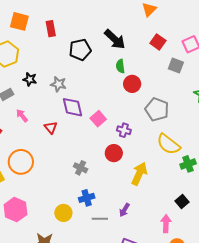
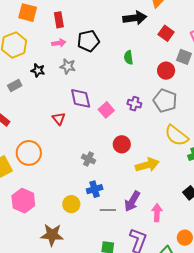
black arrow: (115, 39) -> (135, 18), moved, turned -50
gray star: (58, 84) -> (68, 66), moved
red circle: (132, 84) -> (166, 71), moved
pink arrow: (22, 116) -> (59, 43), moved, turned 120
purple cross: (124, 130) -> (134, 104), moved
yellow arrow: (139, 174) -> (147, 165), turned 50
purple arrow: (124, 210) -> (132, 201), size x1.5
pink arrow: (166, 224) -> (157, 213), moved

